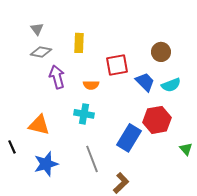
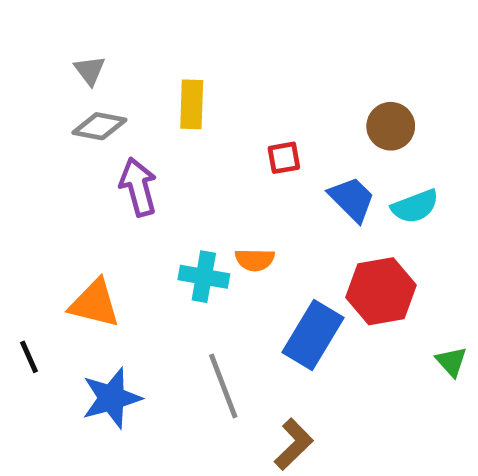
red square: (117, 65) -> (284, 158), size x0.6
orange semicircle: (91, 85) -> (255, 260), moved

